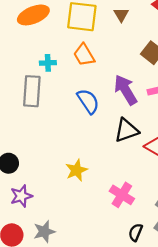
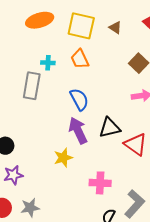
brown triangle: (121, 15) -> (115, 28), turned -32
purple arrow: (126, 90) -> (78, 130), moved
pink cross: (122, 195) -> (100, 183), turned -35

